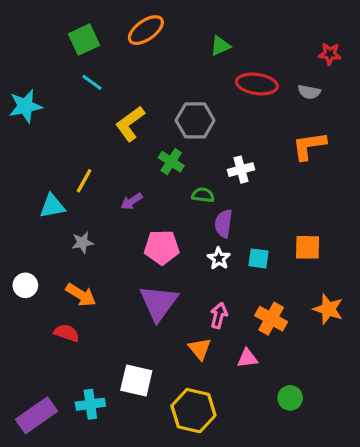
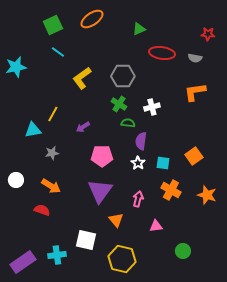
green cross: (171, 162) -> (119, 104), moved
orange square: (308, 247) -> (194, 156), turned -36
orange cross: (271, 319) -> (171, 190), moved
orange triangle: (200, 349) -> (116, 220), moved

